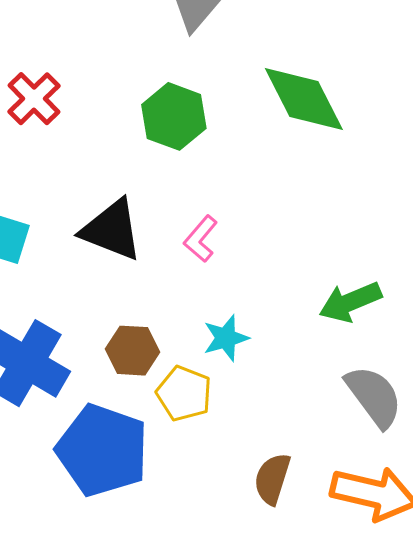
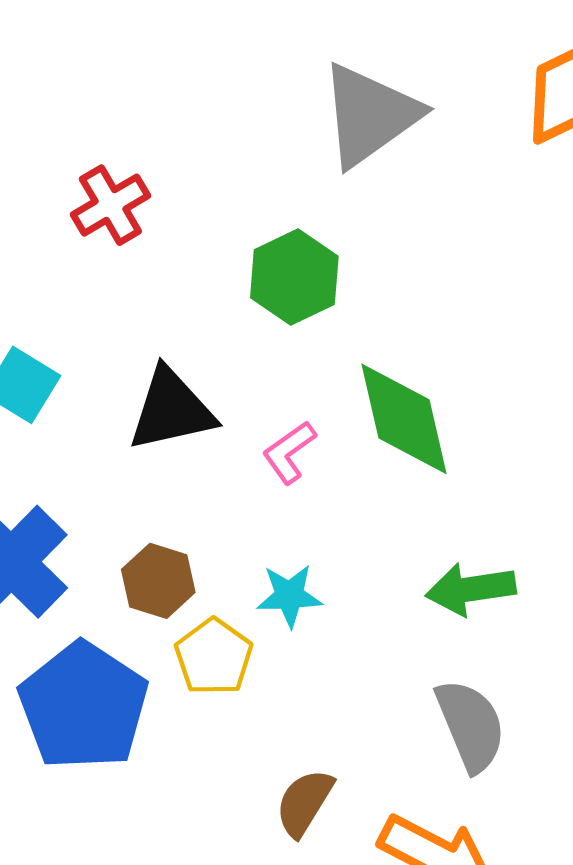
green diamond: (304, 99) -> (404, 419), moved
black triangle: (112, 230) -> (171, 410), turned -48

